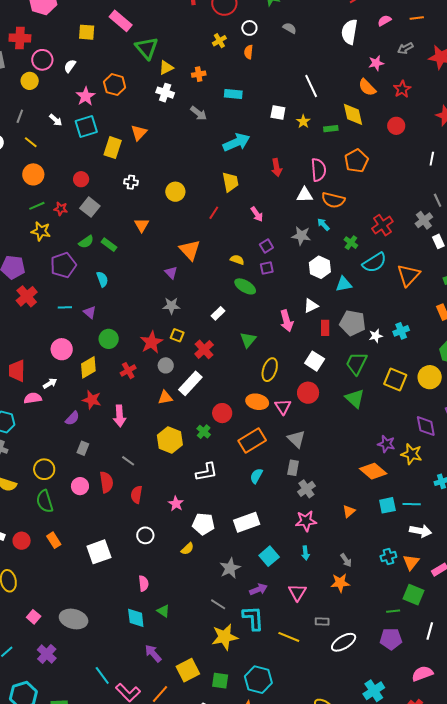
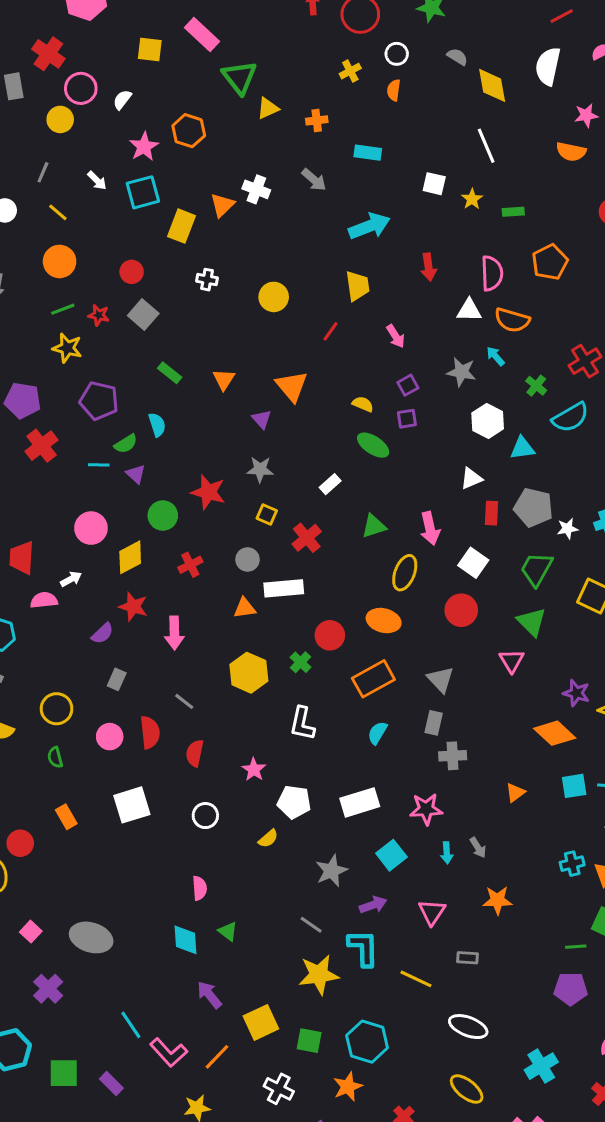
red cross: (20, 38) -> (48, 54), turned 30
orange semicircle: (367, 87) -> (571, 152), turned -36
white cross: (165, 93) -> (256, 189), moved
yellow diamond: (353, 114) -> (492, 85), moved
orange triangle: (142, 225) -> (224, 379), moved
green semicircle: (86, 242) -> (126, 444), moved
purple pentagon: (63, 265) -> (99, 401), turned 30
pink arrow: (287, 321) -> (430, 528), moved
green triangle: (248, 340) -> (374, 526), turned 30
red star: (151, 342) -> (208, 492), moved, turned -30
white rectangle: (190, 383) -> (284, 588), turned 40
pink triangle: (283, 407) -> (512, 661), moved
white L-shape: (206, 472) -> (302, 724), turned 110
gray cross: (306, 489) -> (453, 756), turned 30
green semicircle: (45, 501) -> (55, 757), size x0.6
pink star: (306, 521) -> (426, 809), moved
red circle: (22, 541) -> (20, 843), moved
white square: (99, 552) -> (132, 805), moved
gray arrow: (346, 560) -> (478, 847), moved
white ellipse: (344, 642) -> (468, 1027), moved, turned 50

